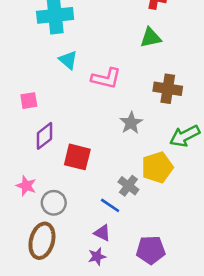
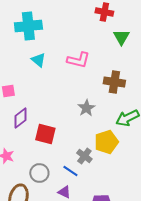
green triangle: (151, 38) -> (121, 37), moved, turned -48
pink L-shape: (106, 78) -> (78, 60), moved
gray circle: (54, 203) -> (39, 173), moved

